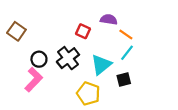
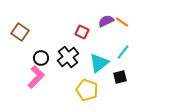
purple semicircle: (109, 19) -> (106, 21), turned -35
orange line: (126, 34) -> (122, 22), moved

